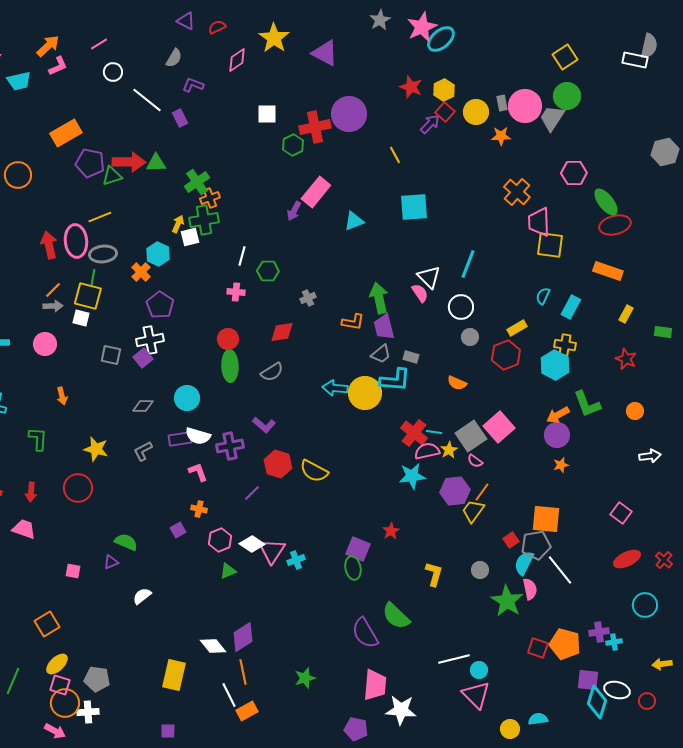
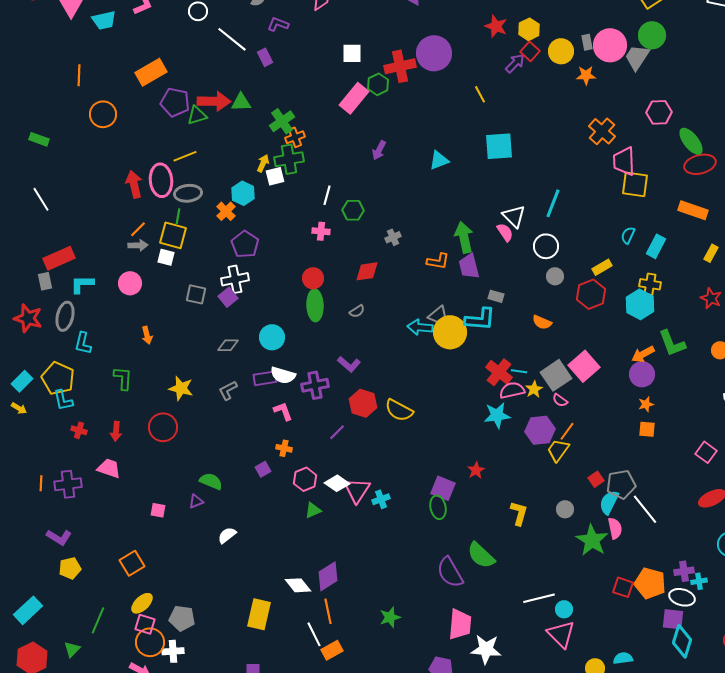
pink rectangle: (316, 192) -> (354, 98), moved
gray trapezoid: (381, 354) -> (438, 315), moved
gray semicircle: (272, 372) -> (357, 311), size x0.7
orange square: (546, 519) -> (647, 429), moved, size x0.6
white ellipse: (617, 690) -> (682, 597), moved

